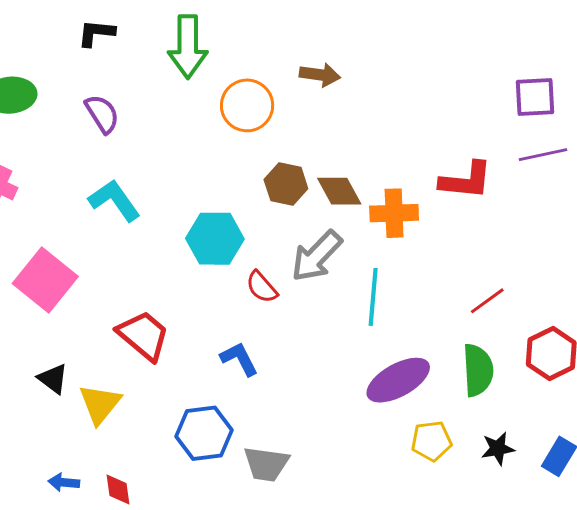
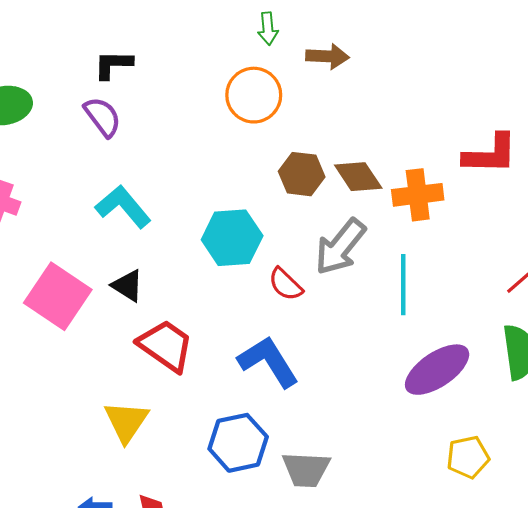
black L-shape: (96, 33) -> (113, 65), moved
green arrow: (188, 47) -> (268, 29), moved, size x0.5
blue L-shape: (239, 359) -> (268, 362), size x1.5
black triangle: (53, 379) -> (128, 286), moved
yellow pentagon: (431, 441) -> (468, 457), moved

